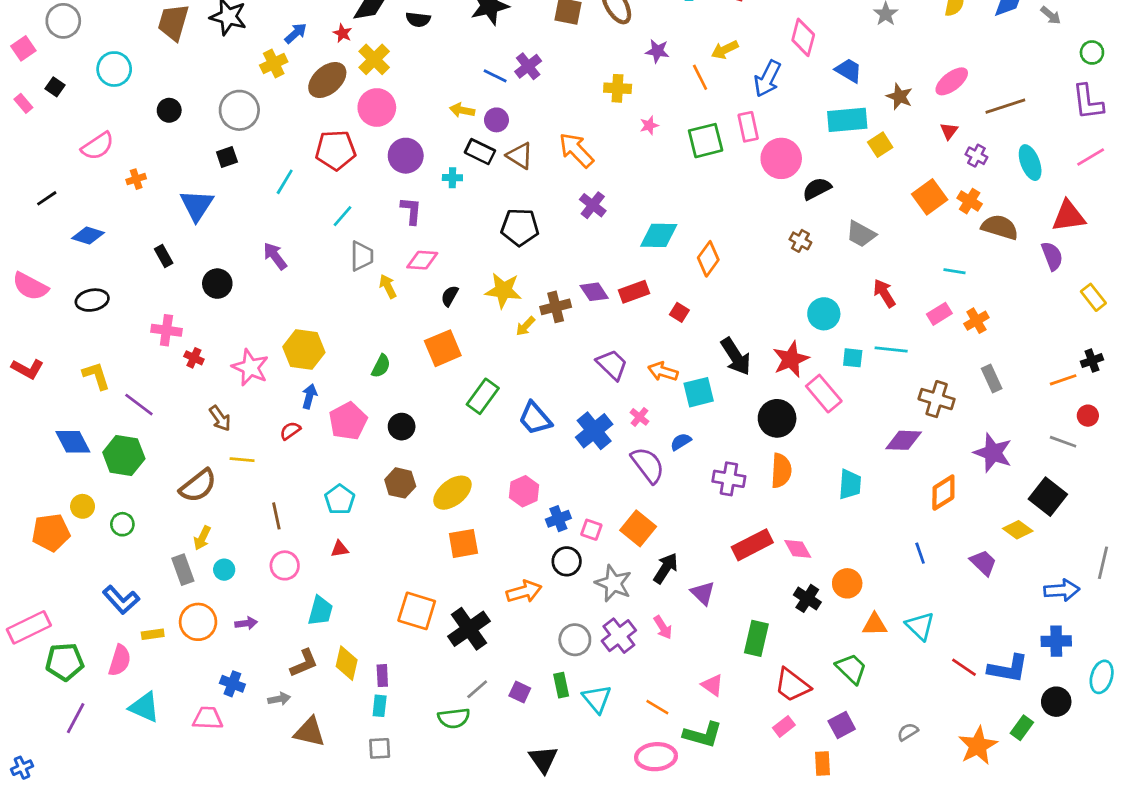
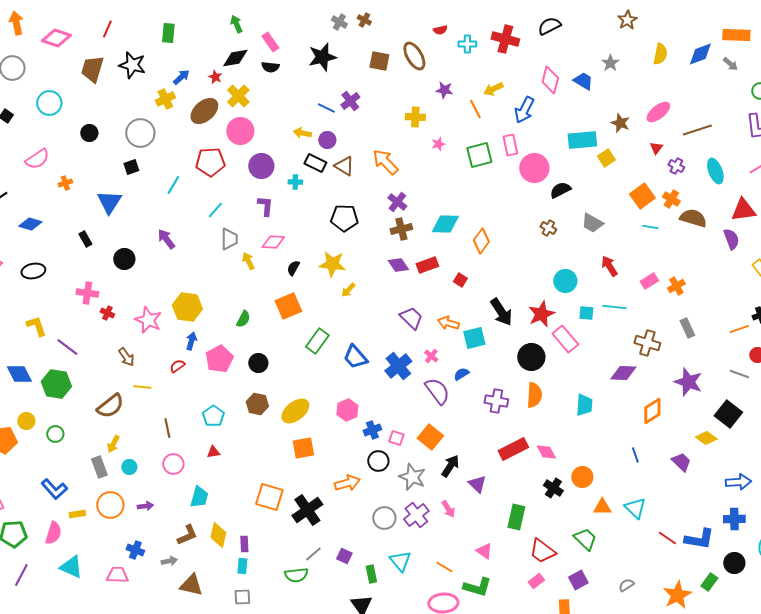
blue trapezoid: (849, 70) -> (583, 81), moved
cyan line: (954, 271) -> (650, 227), moved
brown cross: (556, 307) -> (401, 229), moved
green rectangle: (561, 685) -> (371, 574), moved

